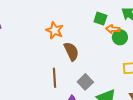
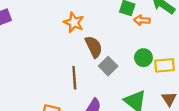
green circle: (120, 37) -> (143, 58), moved
gray square: (85, 82) -> (108, 66), moved

